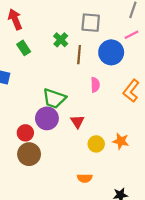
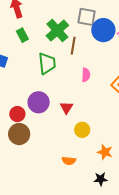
green cross: (61, 40) -> (57, 30), size x1.6
blue circle: (111, 52) -> (103, 30), moved
green trapezoid: (54, 98) -> (47, 63), moved, turned -120
orange star: (121, 141) -> (105, 152), moved

